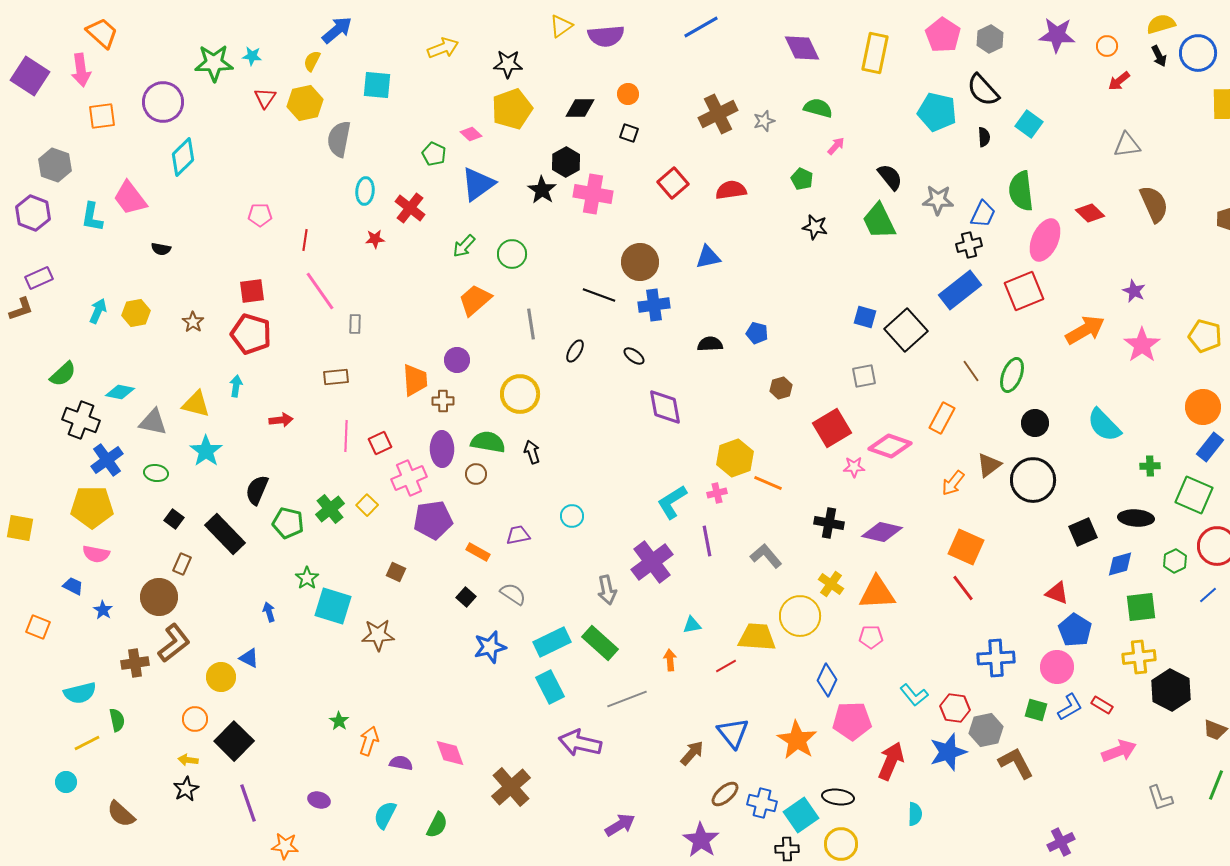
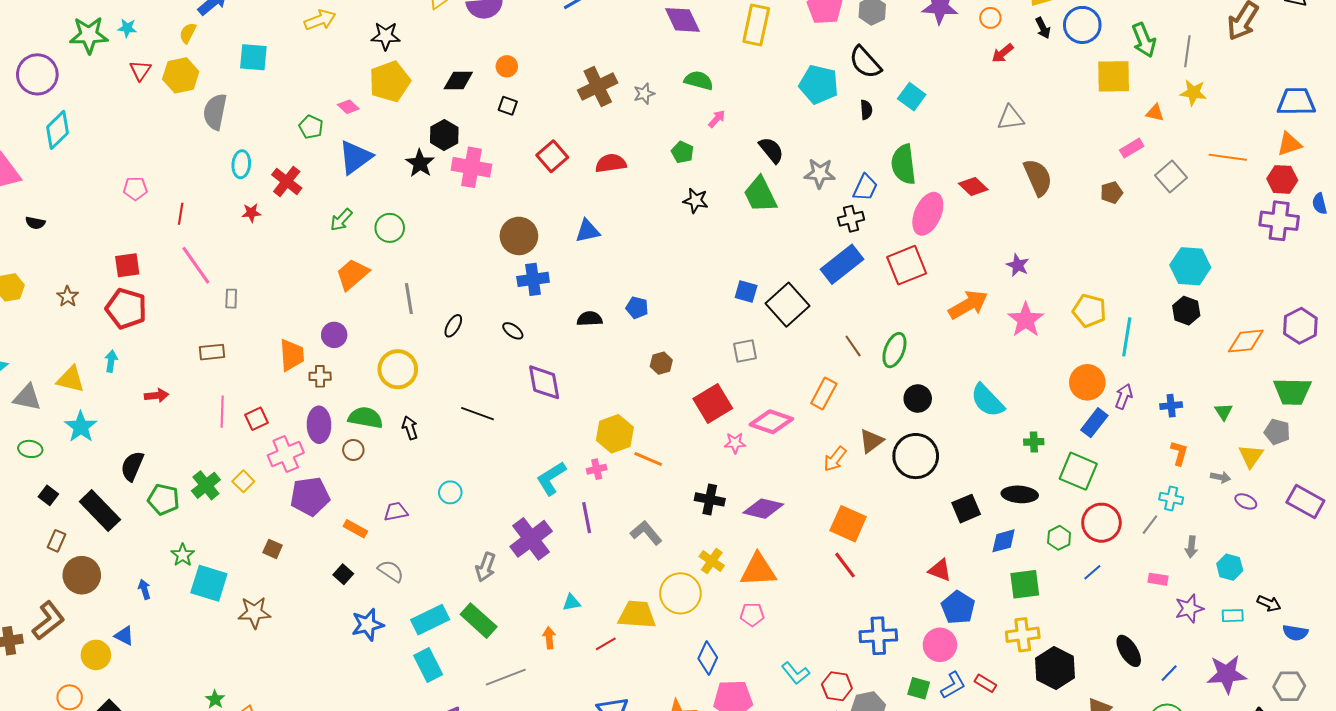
black line: (599, 295) -> (478, 414), moved
gray arrow: (607, 590) -> (486, 567), turned 32
brown circle: (159, 597) -> (82, 575), moved

